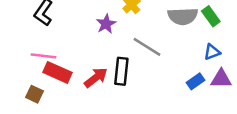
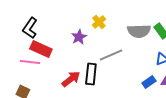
gray line: (147, 47) -> (111, 55), turned -55
red rectangle: (58, 72) -> (41, 49), moved

